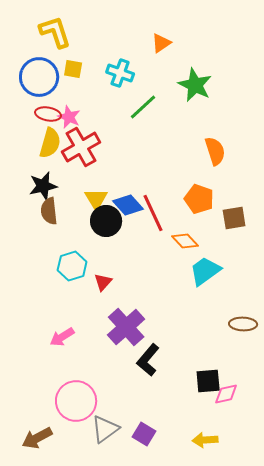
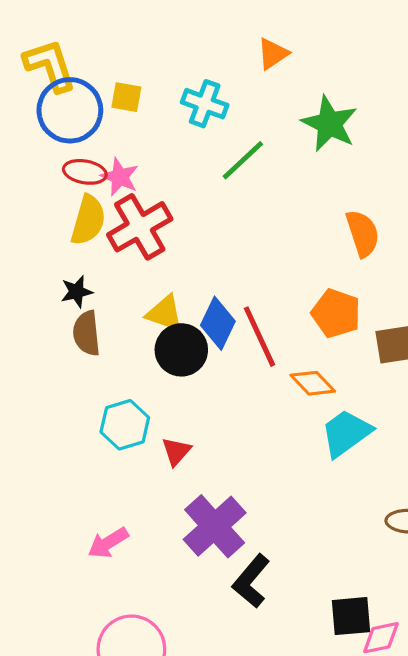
yellow L-shape: (55, 32) -> (50, 65), moved
black star: (43, 186) -> (77, 292), size x0.7
yellow triangle: (96, 199) -> (165, 313), turned -40
blue diamond: (128, 205) -> (218, 323), turned 68

